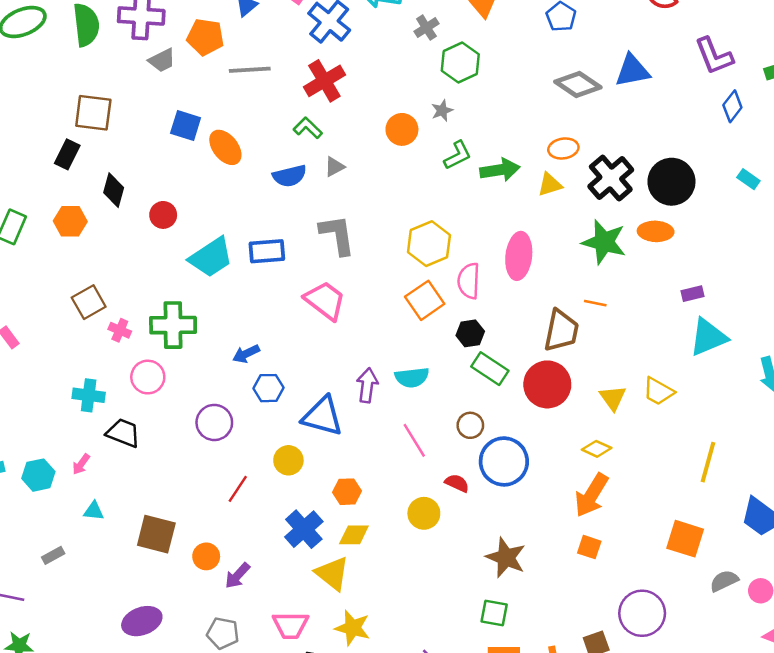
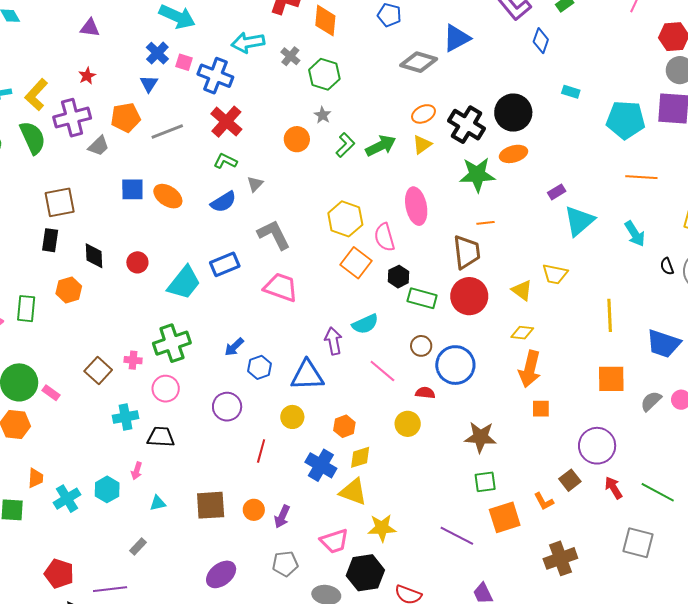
brown square: (89, 302) -> (98, 370), moved

